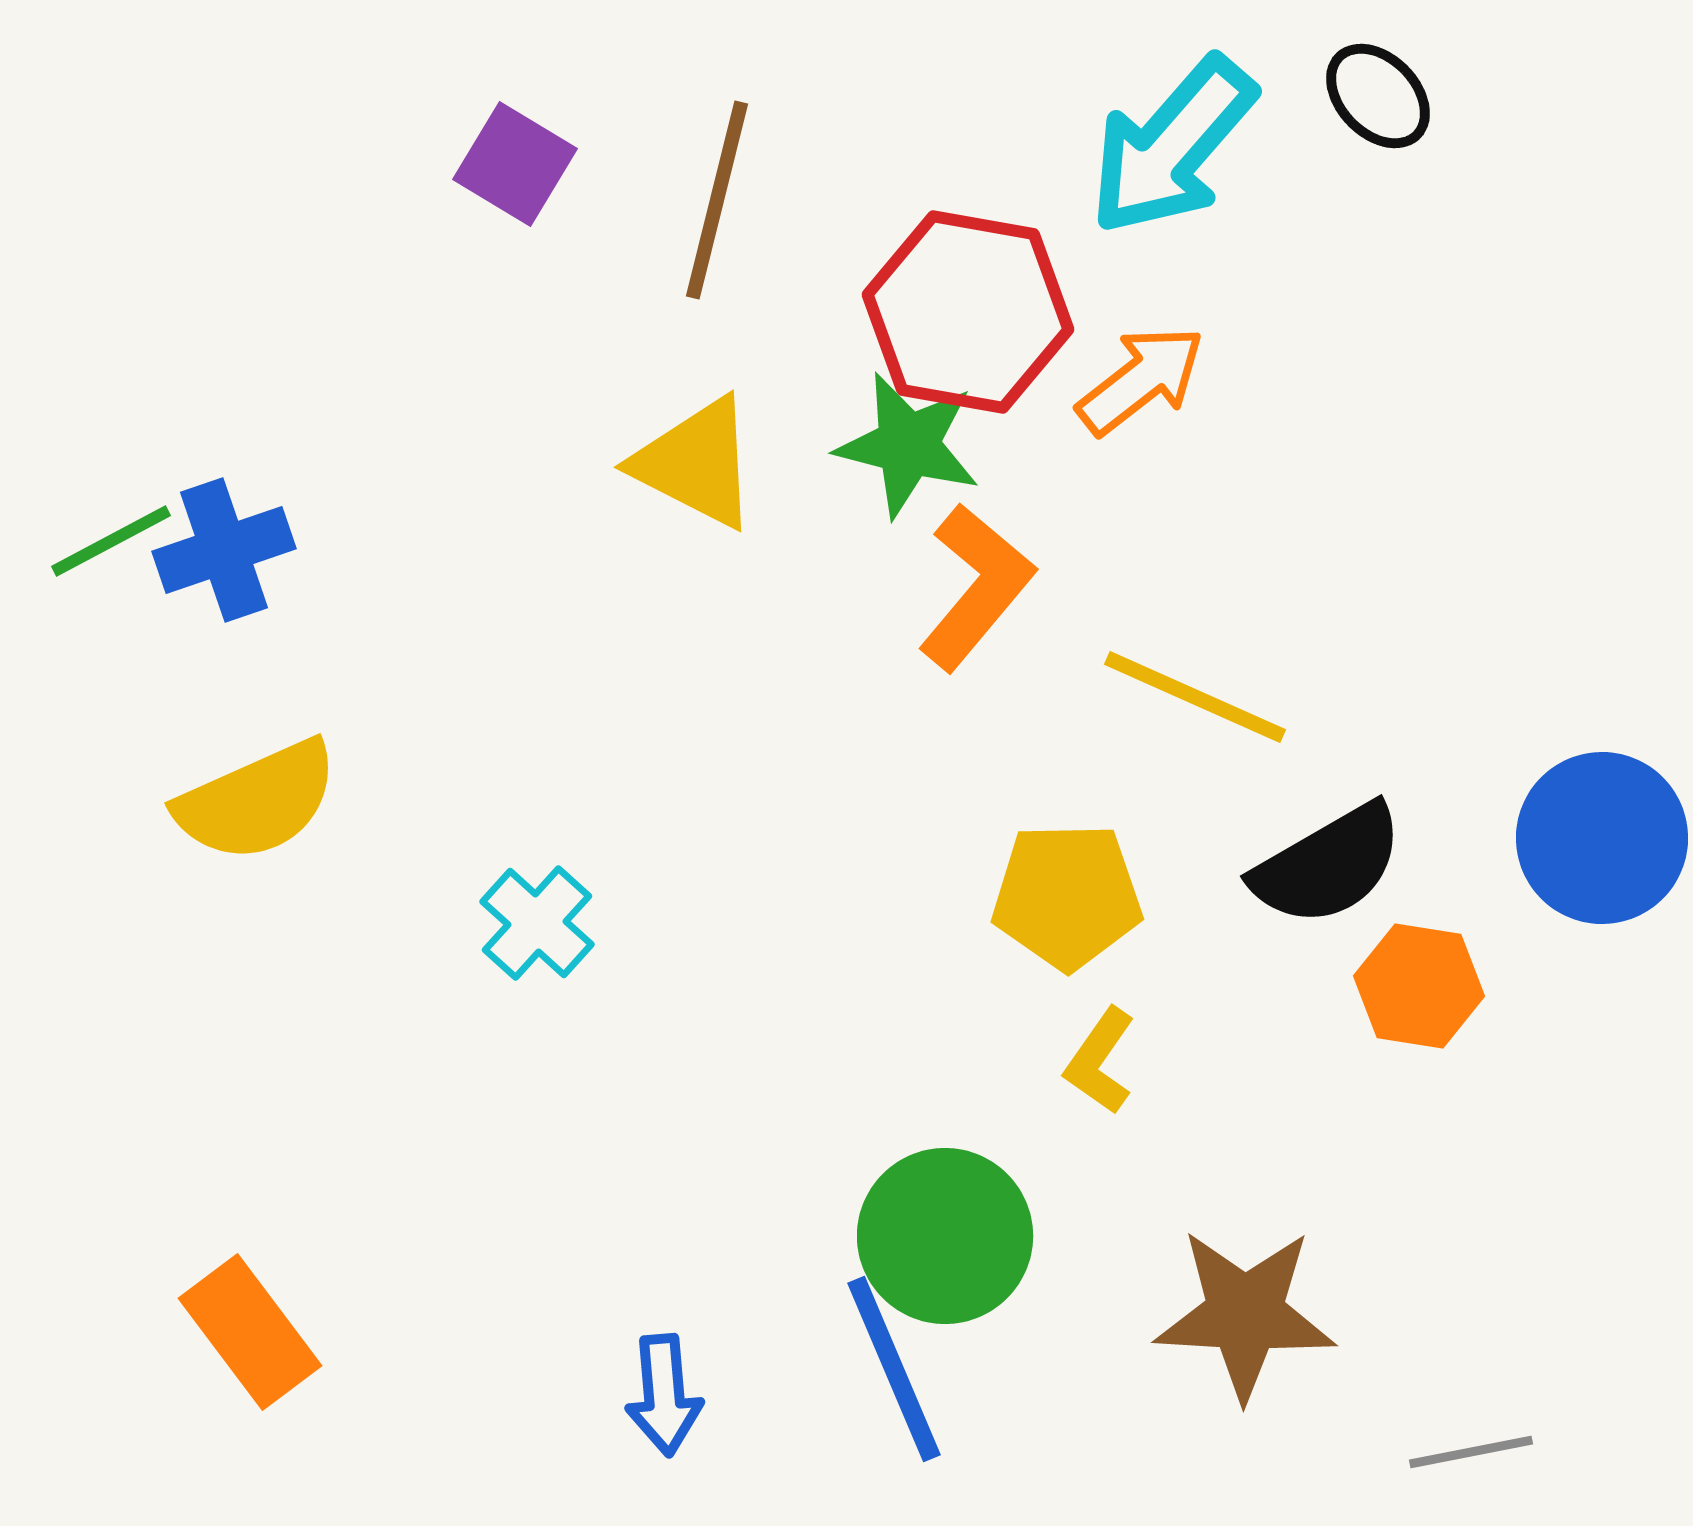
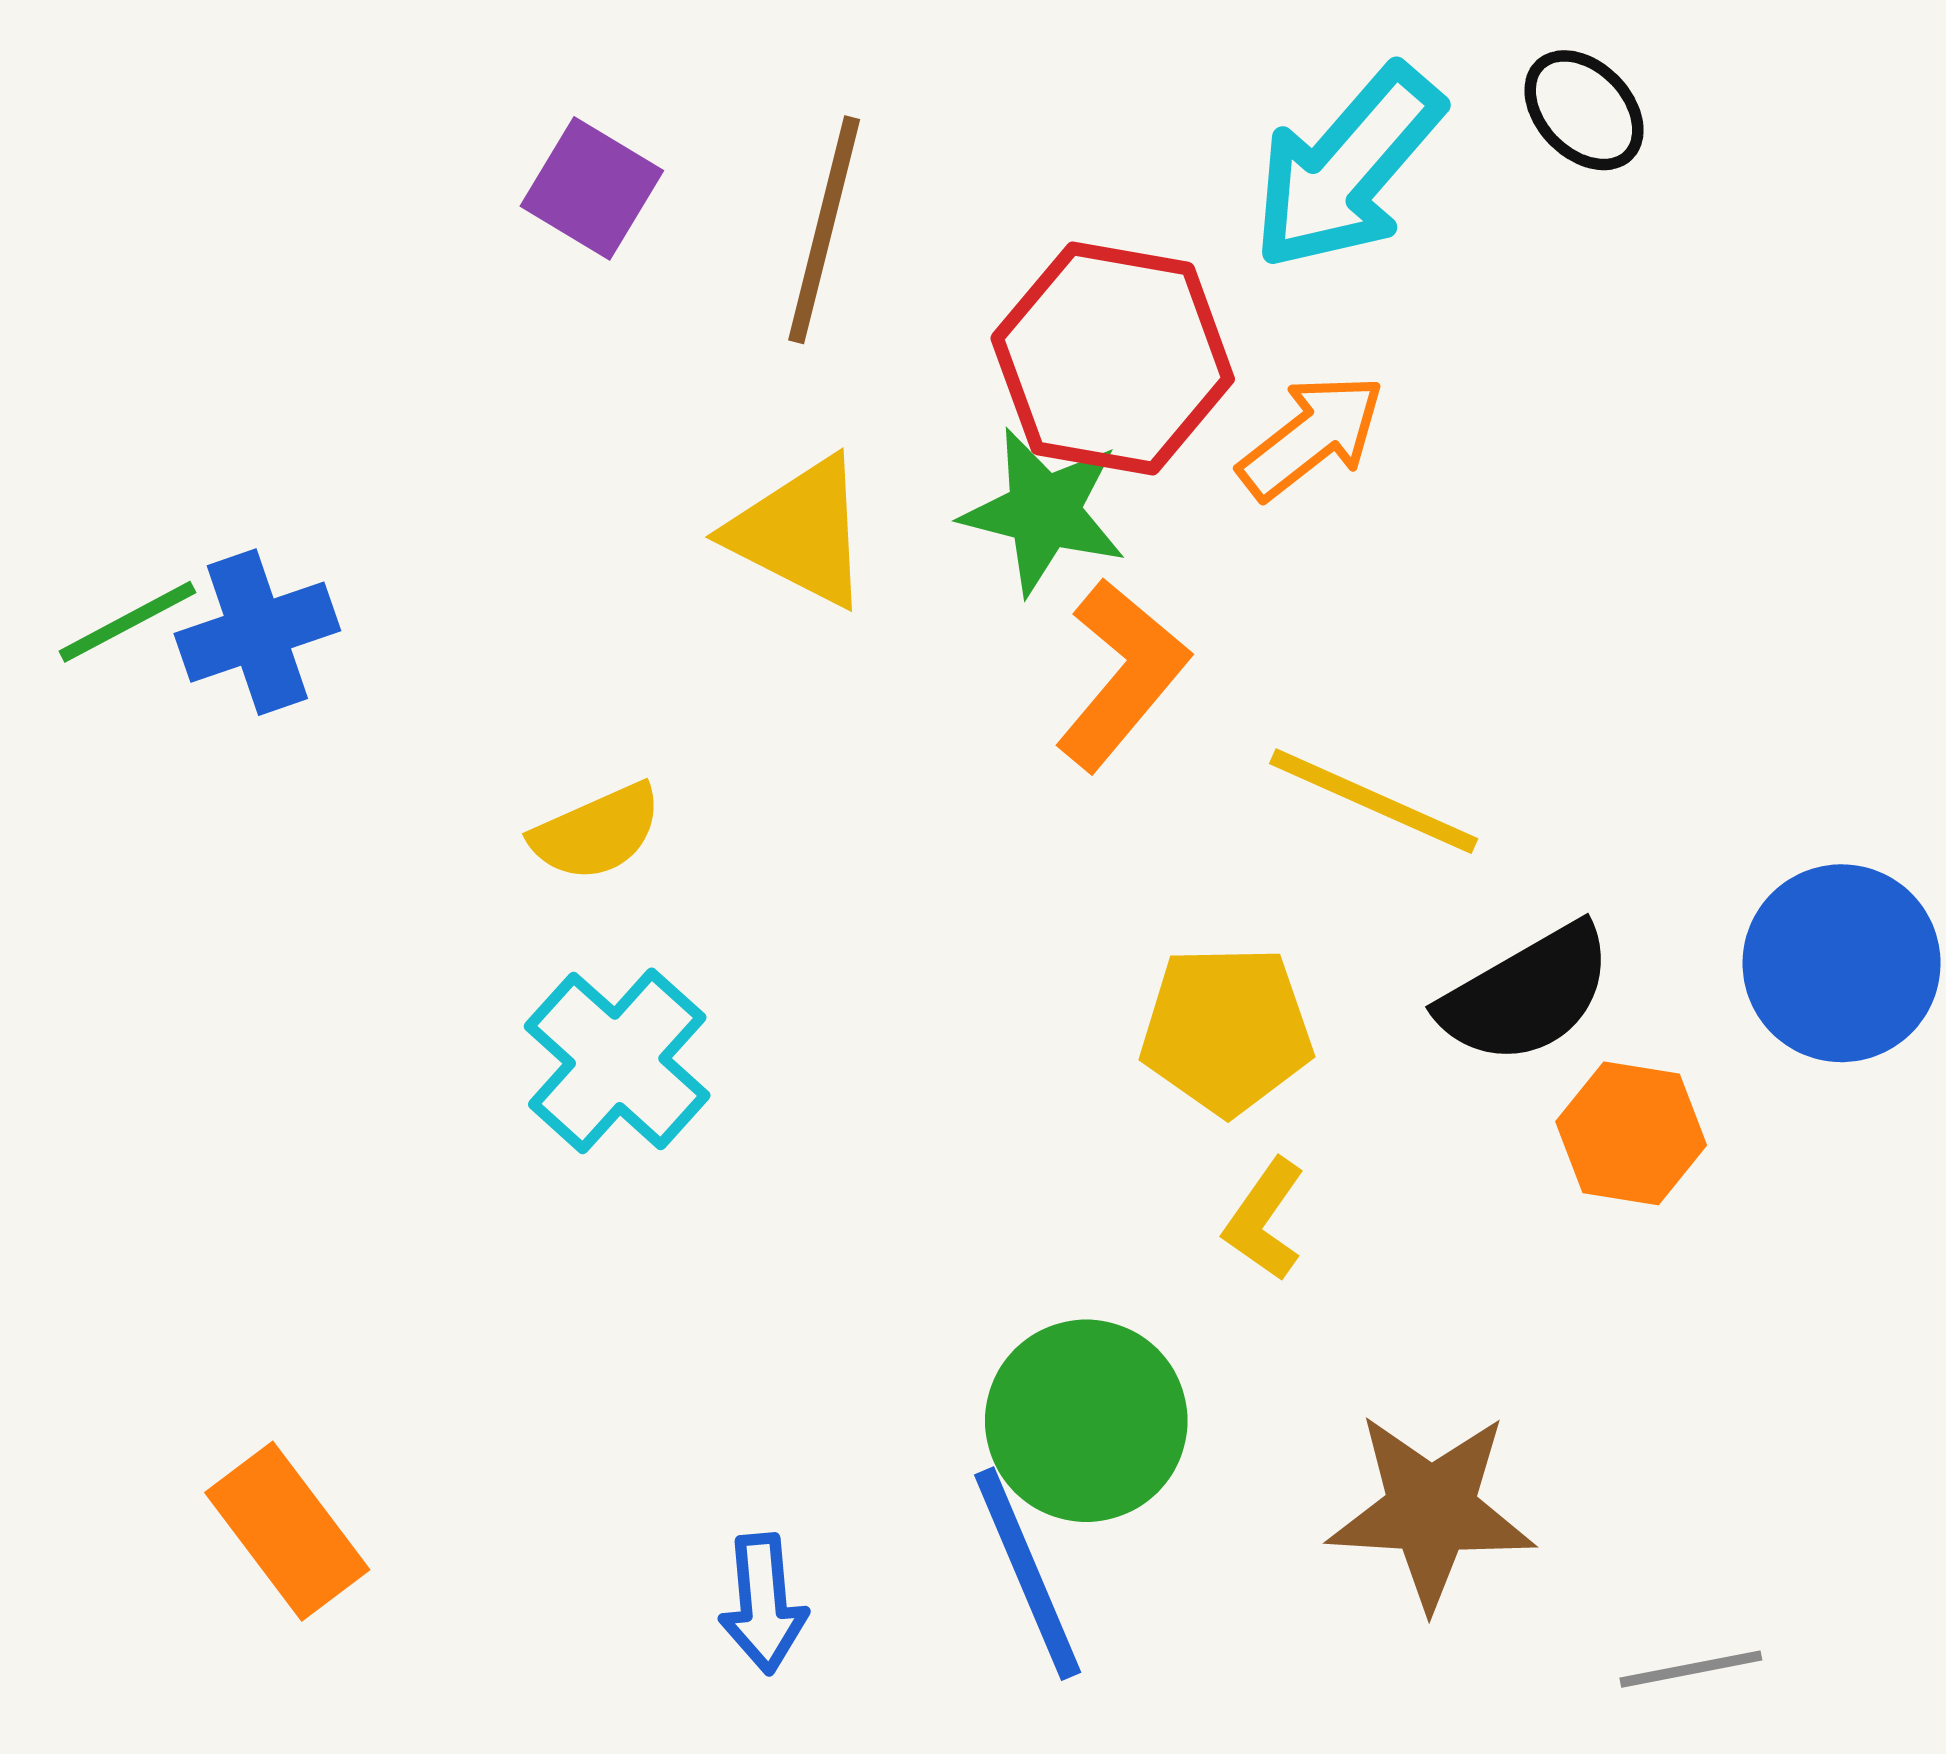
yellow semicircle: (257, 801) -> (597, 832), moved, size x0.7
cyan cross: (537, 923) -> (617, 1061), size x1.4

